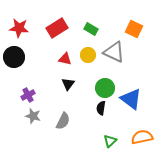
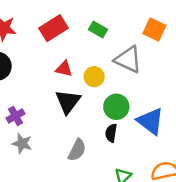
yellow circle: (88, 55) -> (94, 77), moved
black triangle: (68, 84) -> (68, 102), size x1.5
gray semicircle: (63, 121) -> (77, 150), moved

